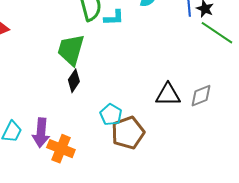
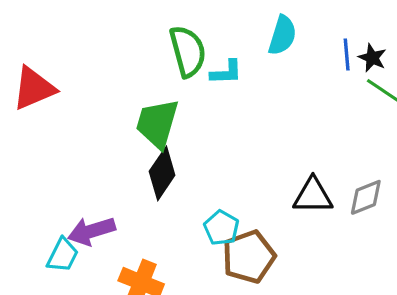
black diamond: (74, 81) -> (162, 173), size x1.4
purple arrow: (41, 133) -> (91, 231), moved, turned 68

